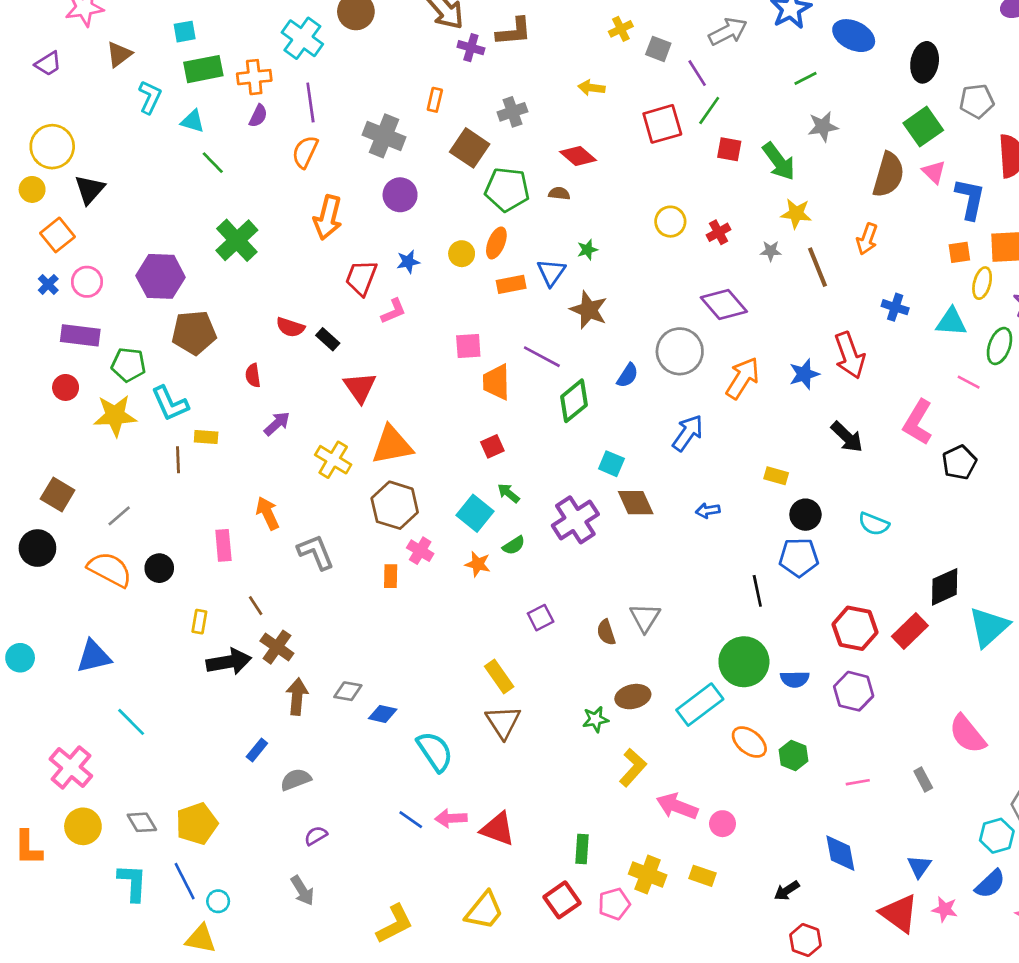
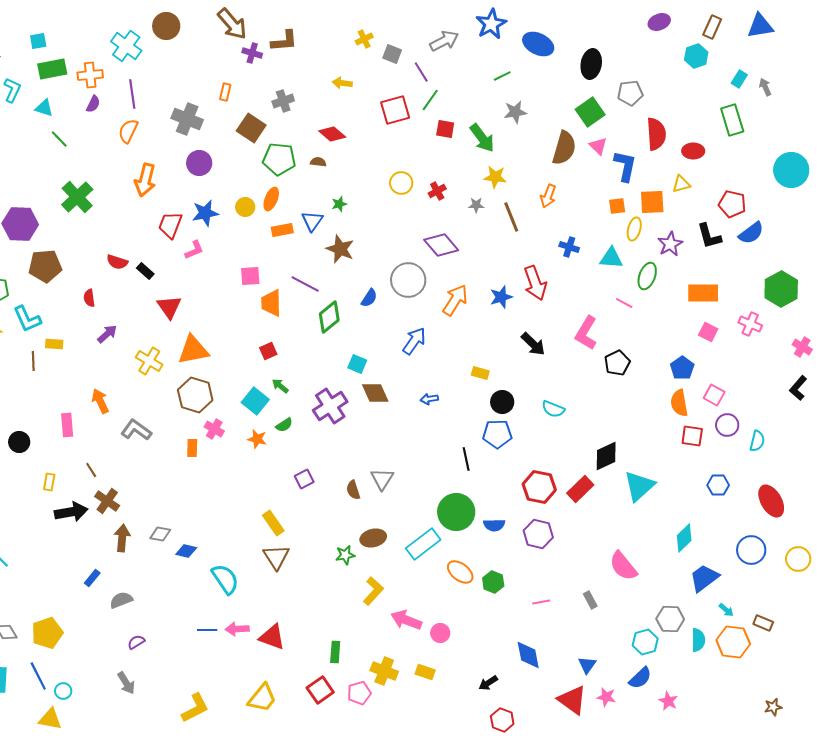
blue star: (408, 262) -> (205, 213), size x1.5
gray L-shape: (316, 552) -> (136, 430), turned -32
blue line: (411, 820) -> (207, 630), turned -36

